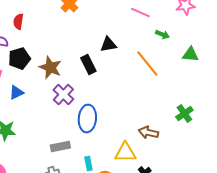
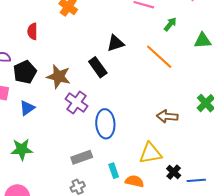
red semicircle: (18, 21) -> (32, 31), moved
green arrow: (162, 34) -> (170, 24), turned -64
brown arrow: (148, 132) -> (167, 116), moved

